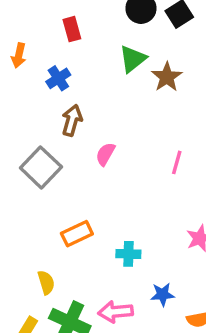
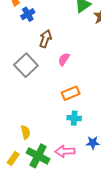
blue cross: (58, 78) -> (28, 14), moved
orange rectangle: (77, 234) -> (71, 93), moved

